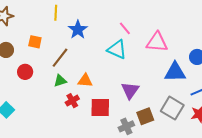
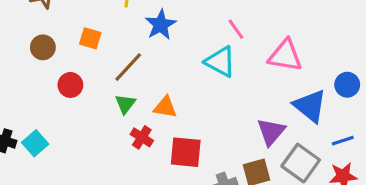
blue triangle: (175, 72) -> (310, 106), turned 35
green triangle: (60, 81) -> (125, 104), turned -40
purple triangle: (130, 90) -> (271, 132), moved
red cross: (72, 101) -> (142, 137), turned -32

